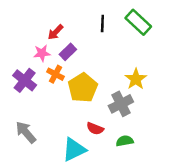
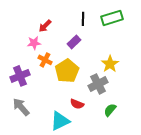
green rectangle: (138, 22) -> (112, 18), turned -60
purple rectangle: (68, 52) -> (74, 42), moved
purple cross: (25, 80) -> (20, 76), moved, turned 30
green semicircle: (125, 141) -> (110, 110), moved, turned -40

